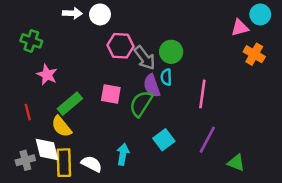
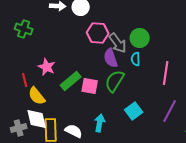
pink star: (47, 75) -> (47, 67), moved
purple semicircle: (152, 86) -> (111, 58), moved
pink square: (111, 94) -> (90, 86), moved
green rectangle: (70, 104) -> (71, 81), moved
red line: (28, 112) -> (25, 80), moved
yellow semicircle: (61, 127) -> (37, 96), moved

